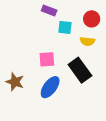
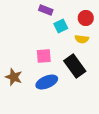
cyan square: (65, 27) -> (61, 26), turned -32
blue ellipse: (50, 87) -> (47, 82), turned 30

